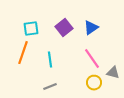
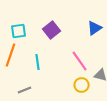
blue triangle: (91, 28) -> (95, 28), moved
gray line: (50, 87) -> (25, 90), moved

